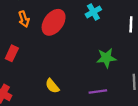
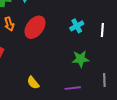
cyan cross: (93, 12) -> (77, 26), moved

